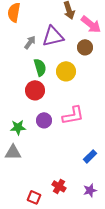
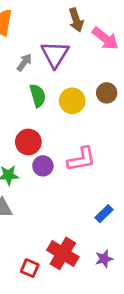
purple triangle: (53, 36) -> (55, 54), turned -45
brown circle: (85, 47) -> (107, 93), moved
red circle: (35, 90) -> (28, 142), moved
red cross: (59, 186) -> (63, 253), size x1.6

